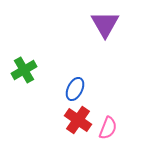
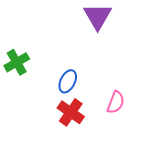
pink semicircle: (108, 128) -> (116, 102), moved

